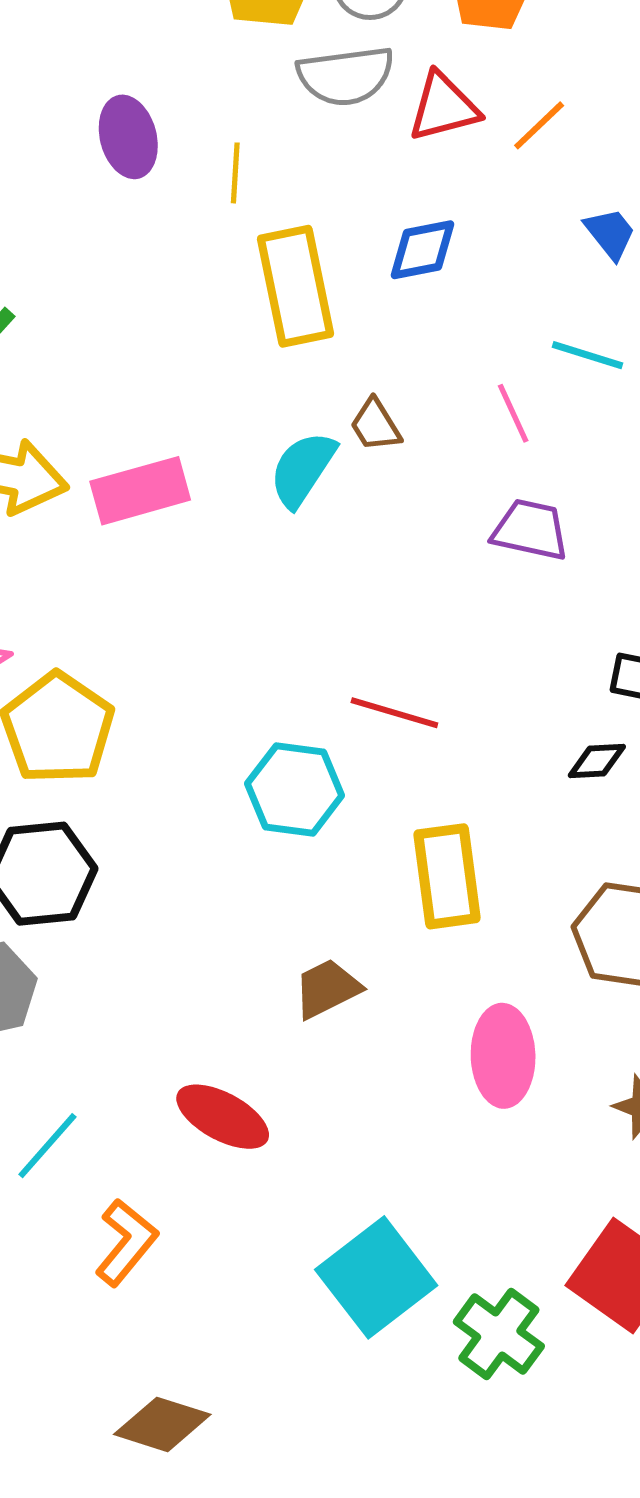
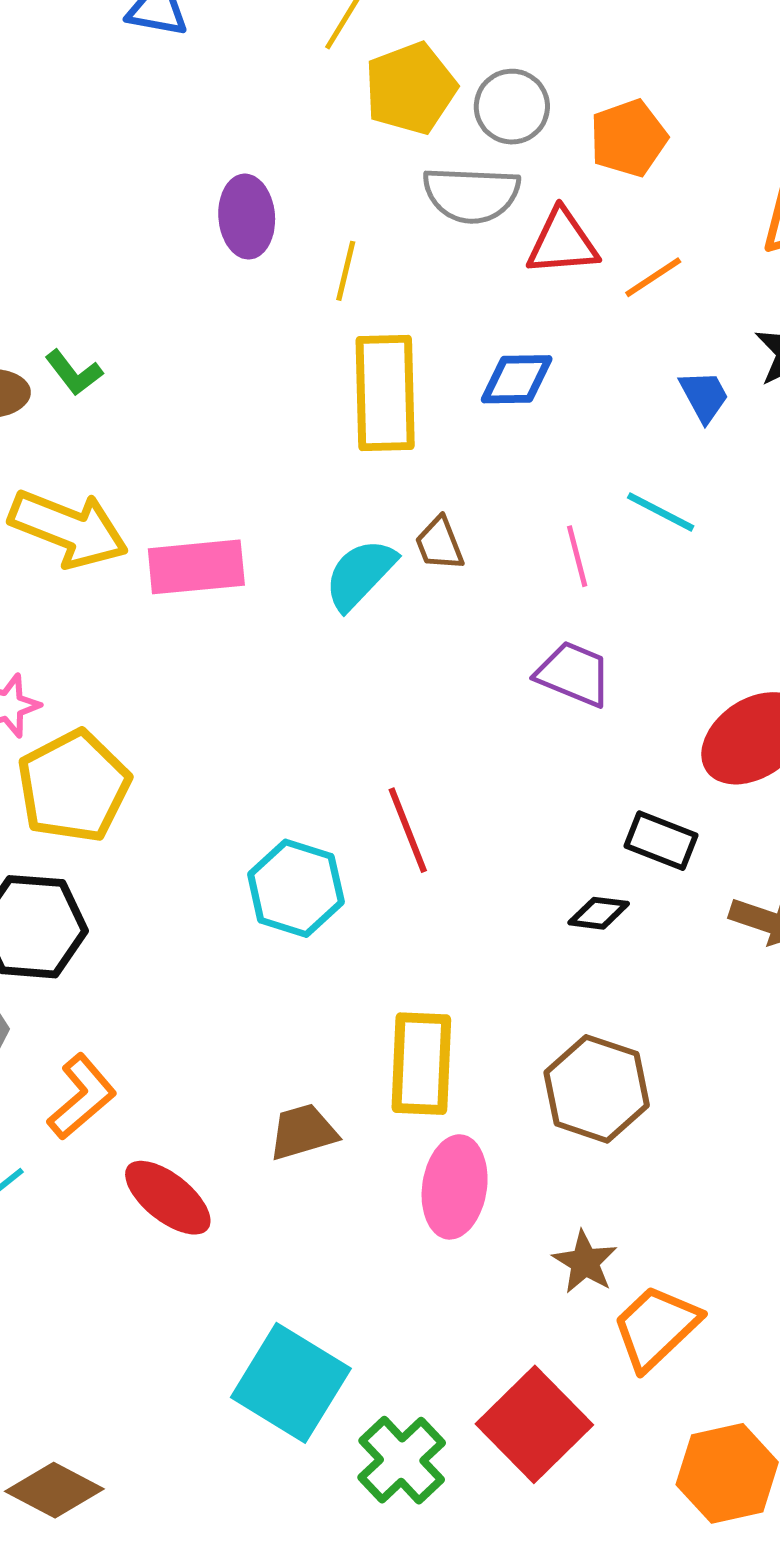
red line: (394, 713) -> (408, 830), turned 42
yellow rectangle: (447, 876) -> (421, 1064), moved
brown trapezoid: (327, 989) -> (303, 1132), moved
orange L-shape: (126, 1242) -> (82, 1097), moved
cyan square: (376, 1277) -> (291, 1383), turned -31

